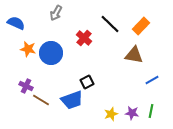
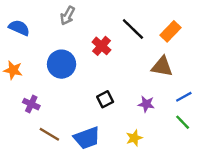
orange star: (28, 49) -> (13, 70), moved
brown line: (41, 100) -> (49, 134), moved
blue trapezoid: (72, 100) -> (87, 138), moved
green line: (151, 111) -> (183, 122), moved, turned -56
purple star: (132, 113) -> (146, 104), moved

